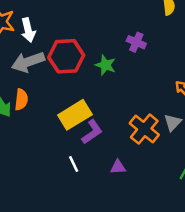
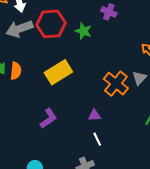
orange semicircle: (21, 100) -> (16, 71), moved
purple L-shape: (92, 132) -> (48, 118), moved
white line: (74, 164) -> (97, 139), moved

